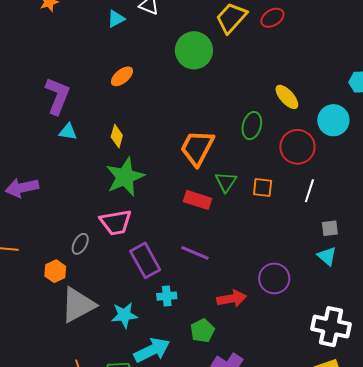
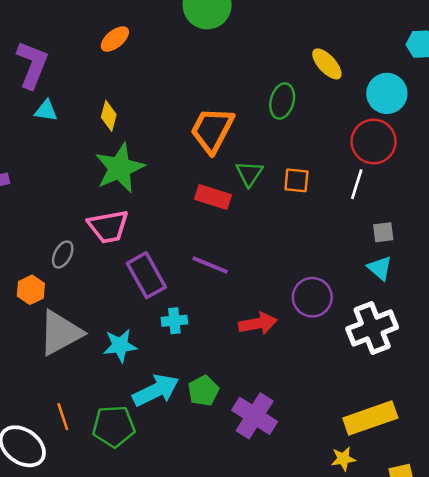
red circle: (297, 147) -> (374, 141), moved
white cross: (331, 327) -> (372, 328), moved, turned -33
green pentagon: (202, 331) -> (203, 391), moved

